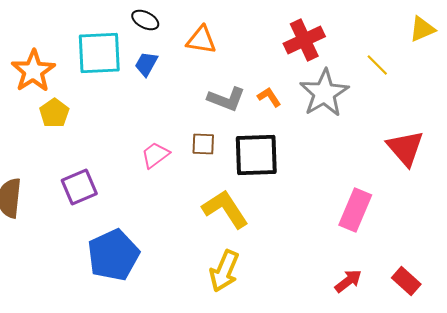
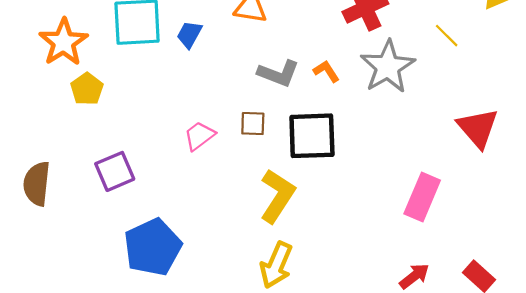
yellow L-shape: (225, 209) -> (277, 196), turned 66

